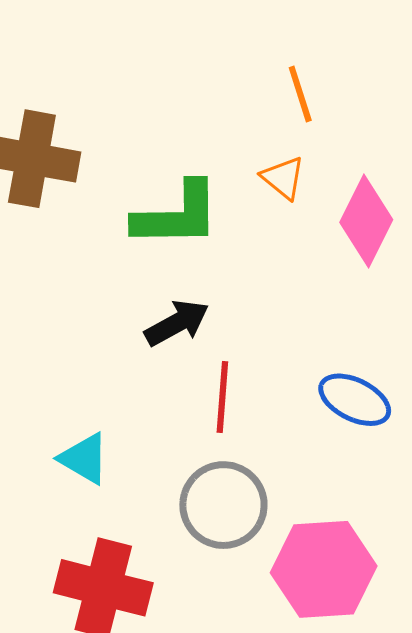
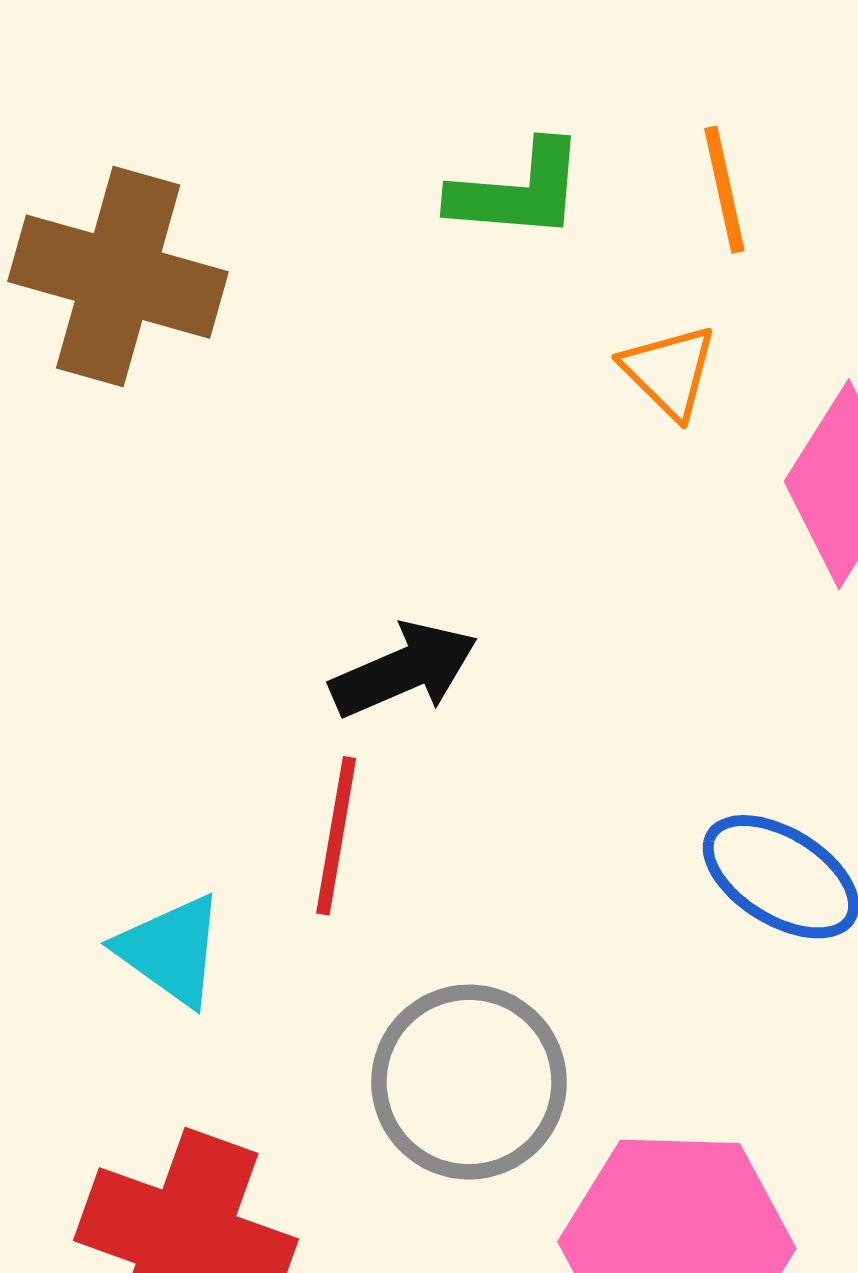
green L-shape: (177, 215) -> (518, 191), moved, size x0.7
red line: (222, 397) -> (336, 836), moved

